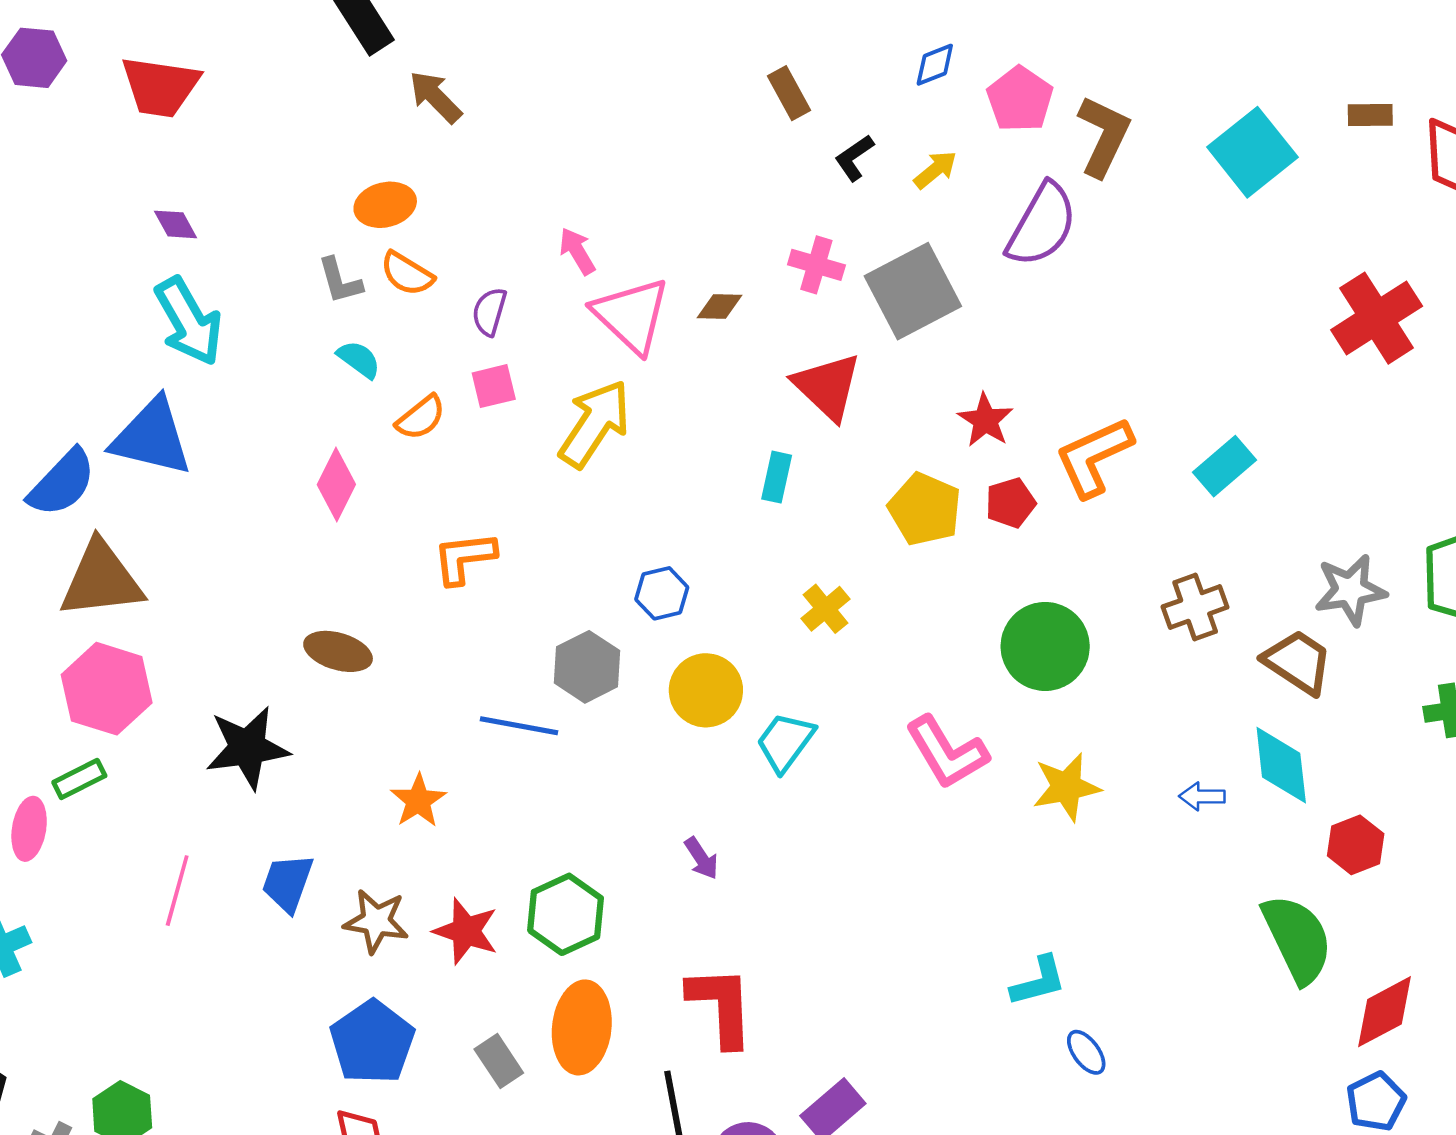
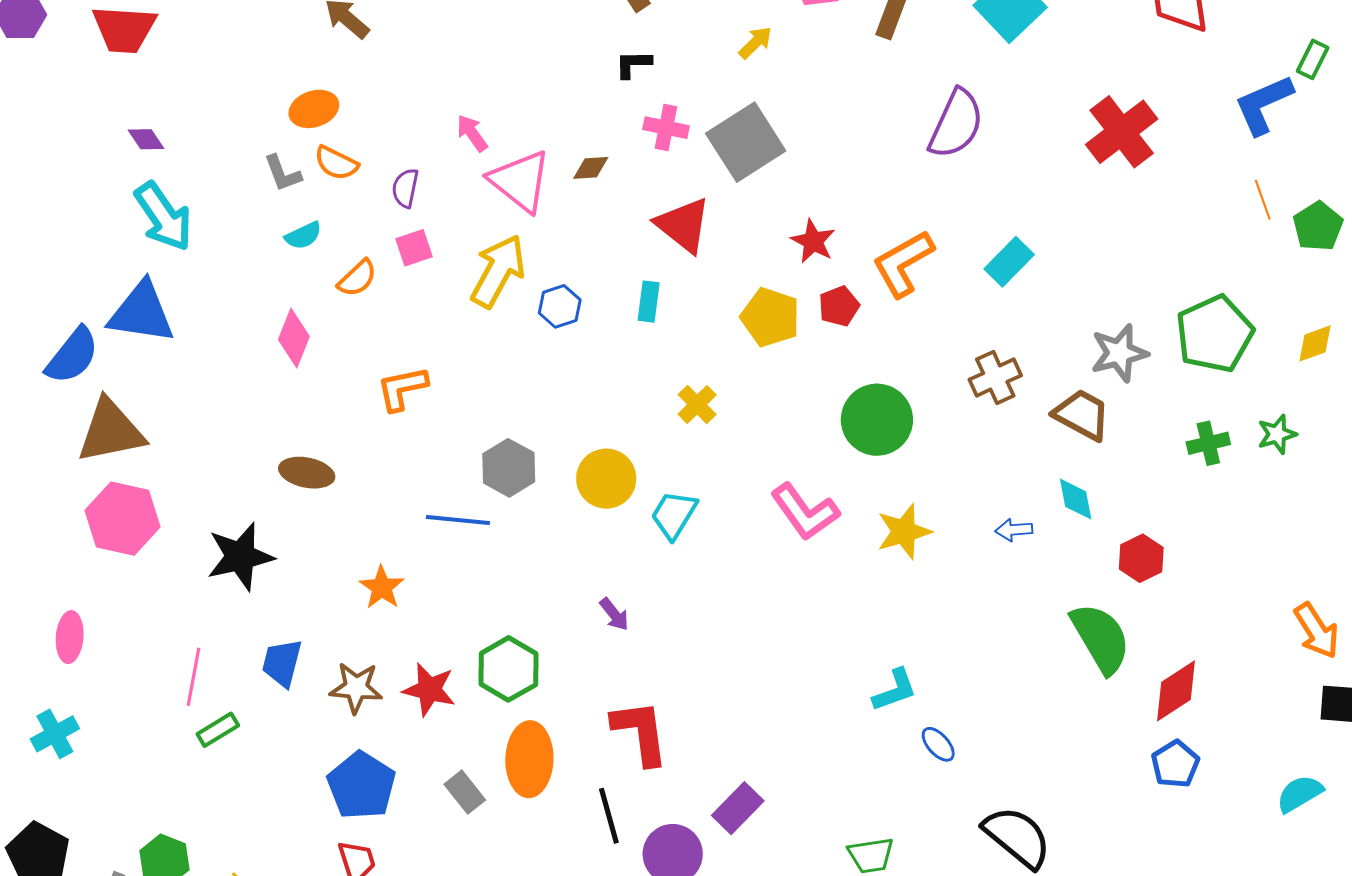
black L-shape: (854, 158) -> (633, 64), moved, turned 39
purple semicircle: (1042, 225) -> (956, 124), moved
cyan semicircle: (359, 359) -> (303, 236), turned 123
blue hexagon: (662, 593) -> (560, 306), moved
cyan diamond: (1281, 765) -> (1076, 499), size x0.7
green rectangle: (79, 779) -> (218, 730), moved

